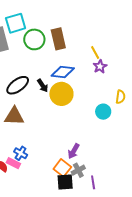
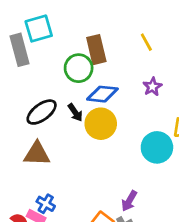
green circle: (34, 39) -> (79, 68), moved
yellow line: (95, 52) -> (146, 42), moved
cyan circle: (103, 112) -> (157, 147), size x1.5
purple arrow: (74, 151) -> (129, 201), moved

